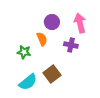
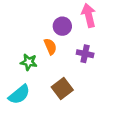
pink arrow: (80, 23) -> (89, 15), moved
cyan semicircle: (28, 82) -> (19, 94), moved

